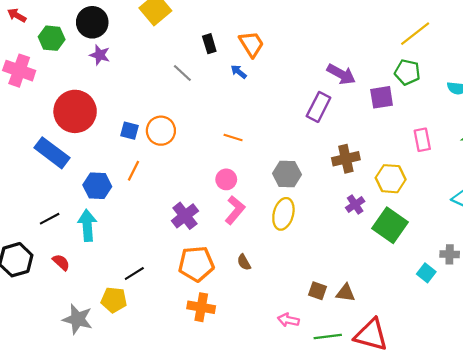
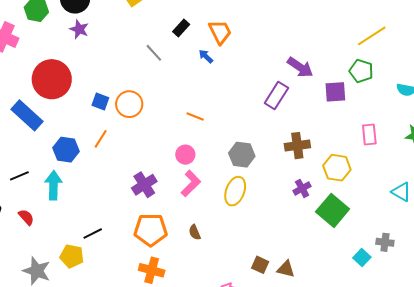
black rectangle: (209, 44) -> (181, 28), turned 54

